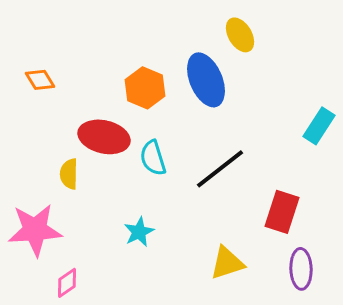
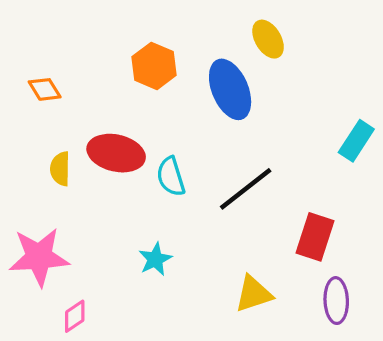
orange hexagon: (145, 88) -> (154, 66), moved
yellow semicircle: (69, 174) -> (60, 169), moved

